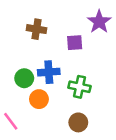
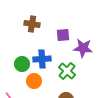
purple star: (99, 22) -> (83, 48), moved, turned -30
green cross: (80, 87) -> (67, 71), turned 30

